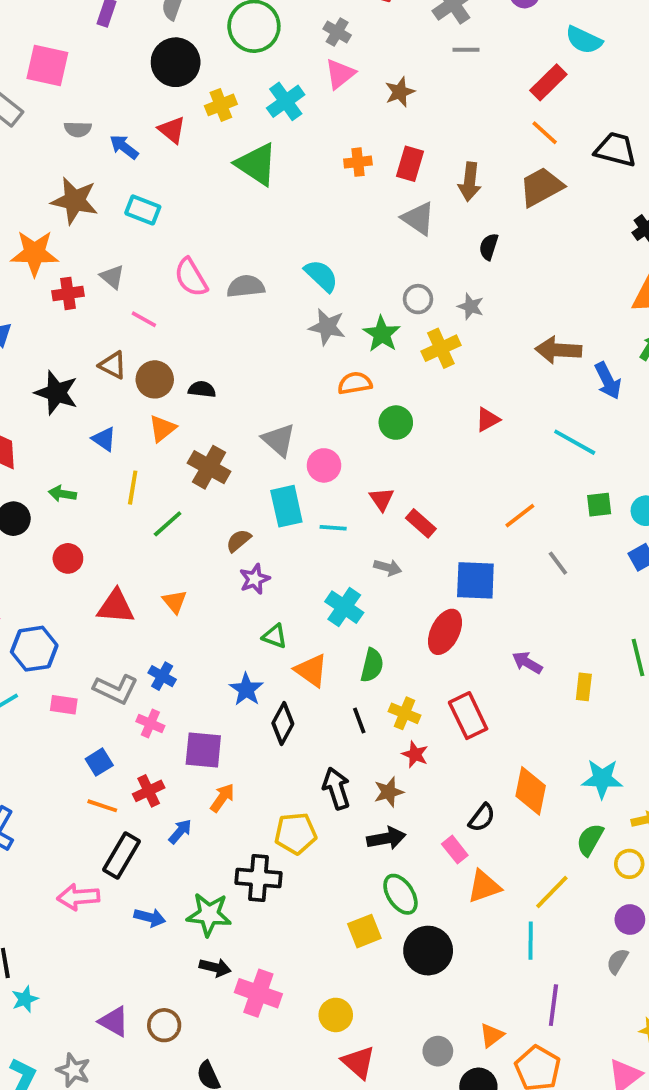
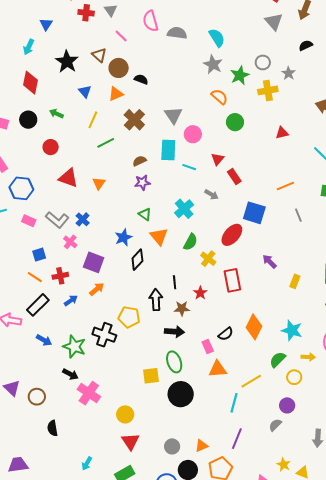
black semicircle: (489, 247) -> (306, 45), turned 32
orange semicircle: (355, 383) -> (219, 97), turned 36
yellow cross: (404, 713) -> (208, 259), moved
black line: (359, 720) -> (175, 282), moved

